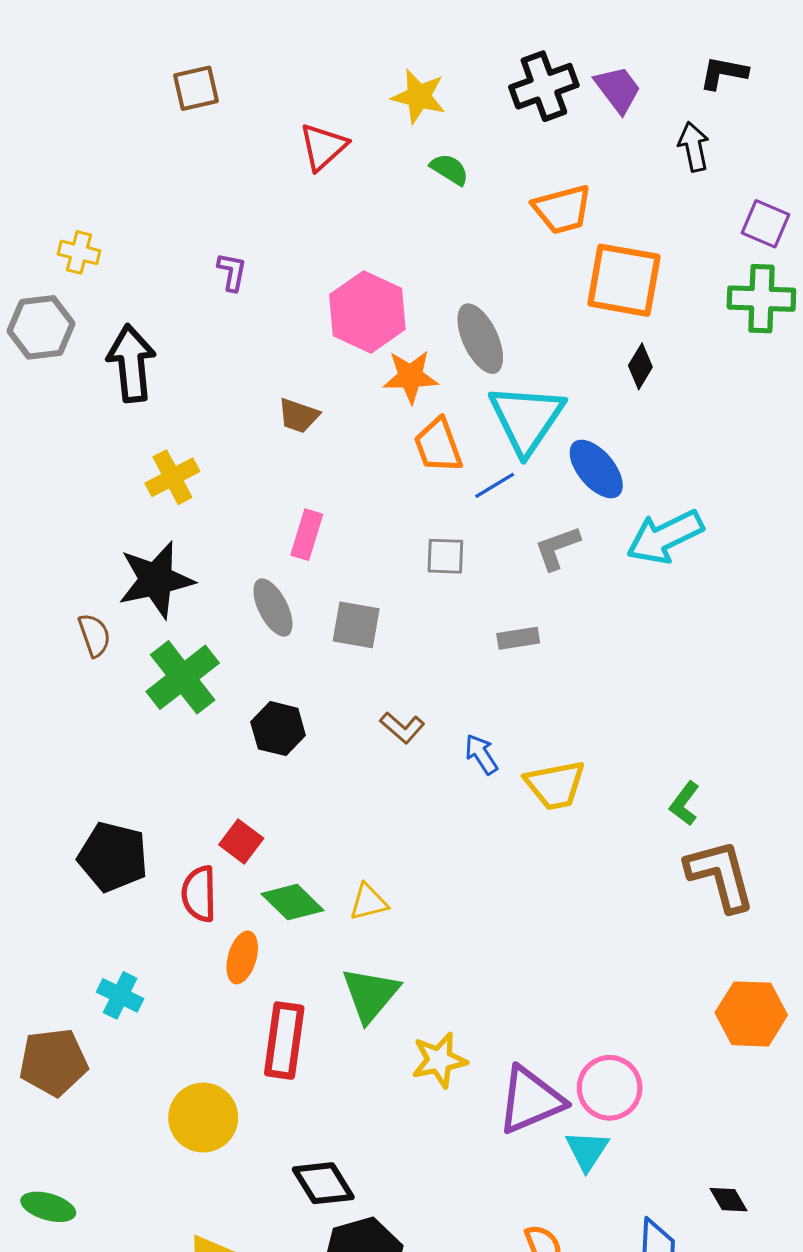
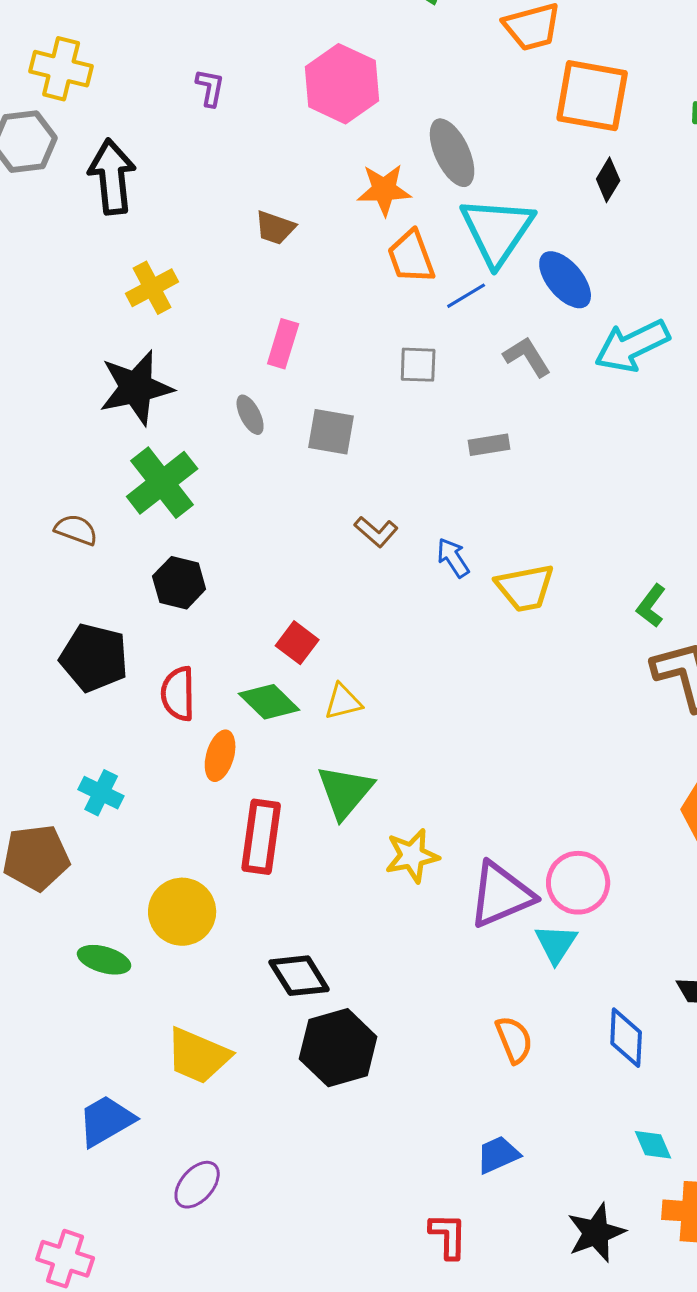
yellow cross: (79, 252) -> (61, 69), size x1.5
pink hexagon: (367, 312) -> (342, 84), moved
gray L-shape: (557, 548) -> (527, 357), turned 78
gray ellipse: (273, 608) -> (250, 415), size x0.7
brown semicircle: (94, 635) -> (76, 530), moved, turned -51
black hexagon: (278, 729) -> (179, 583), moved
red square: (241, 841) -> (297, 643), moved
green ellipse: (48, 1207) -> (104, 960), moved

